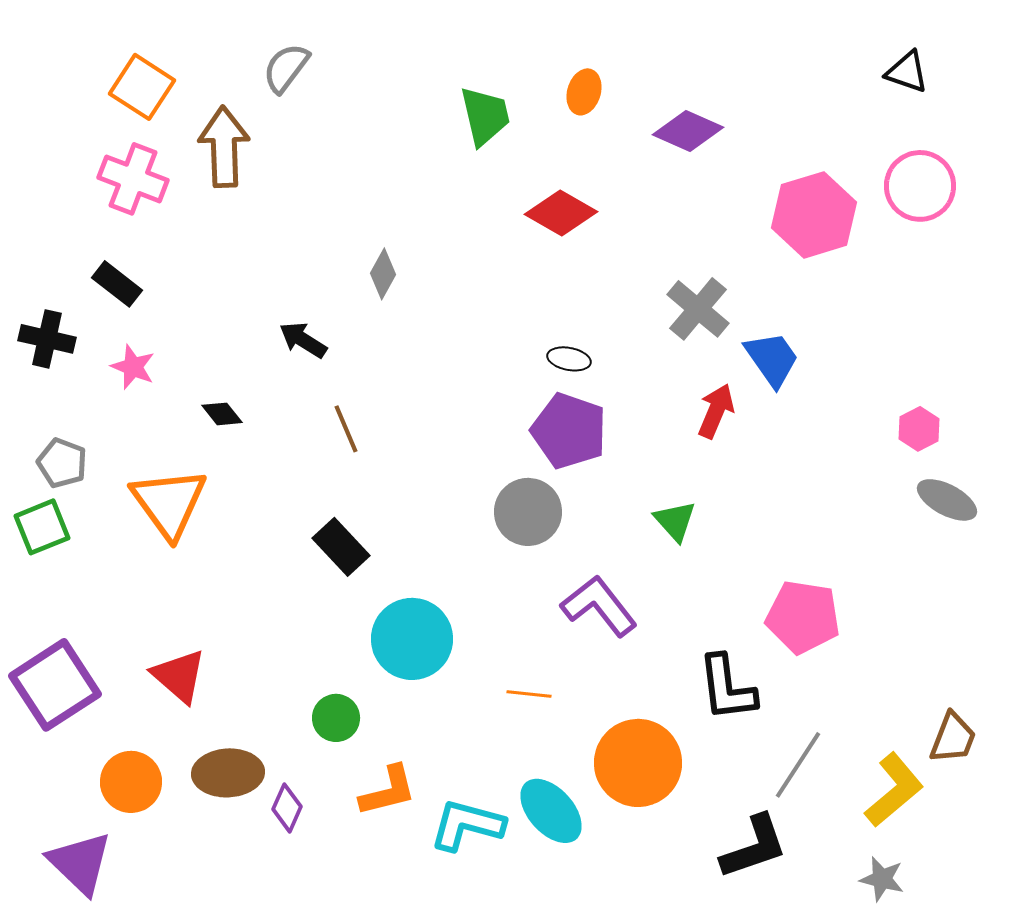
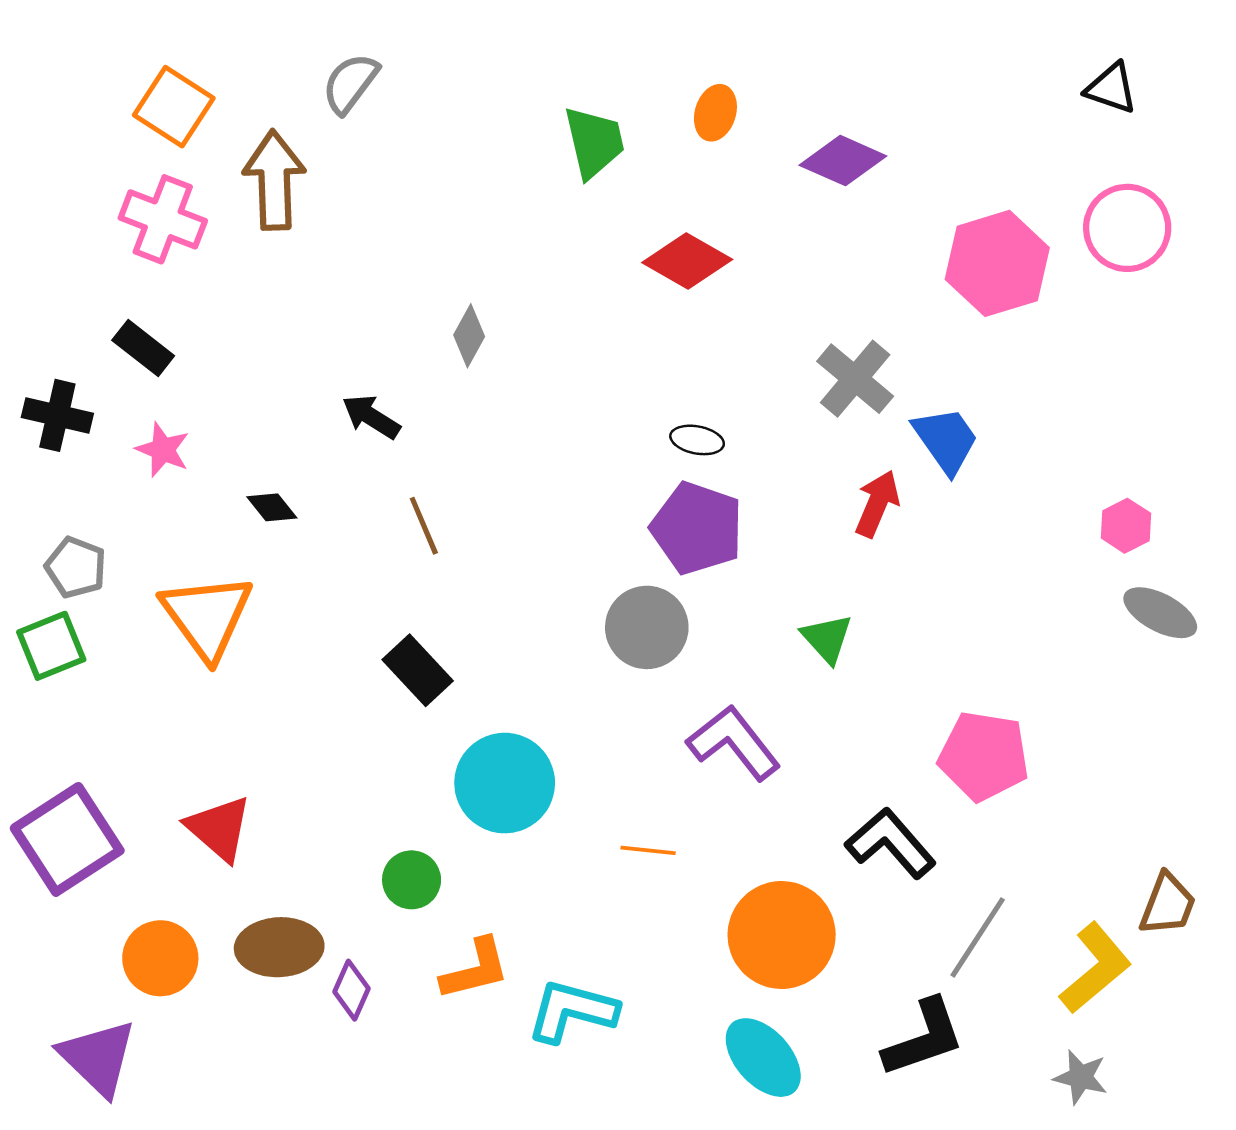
black L-shape: (727, 688) -> (891, 843), turned 146
cyan ellipse: (551, 811) -> (763, 1058), moved

